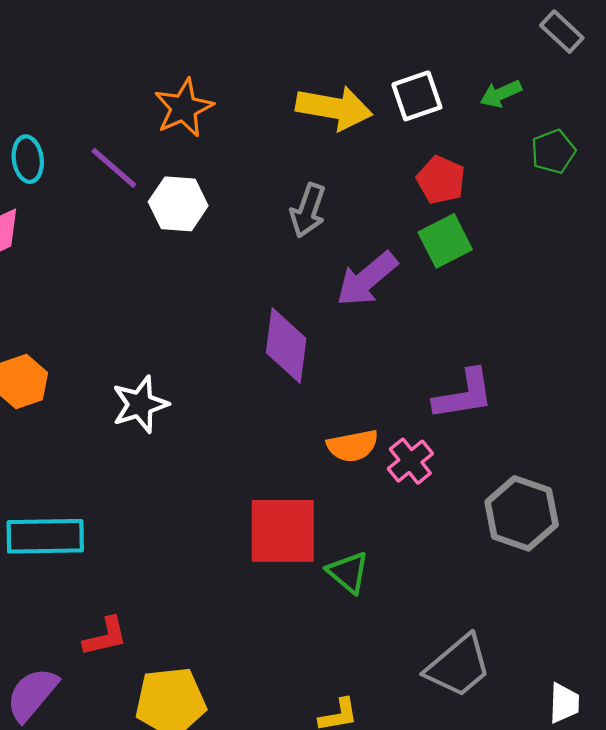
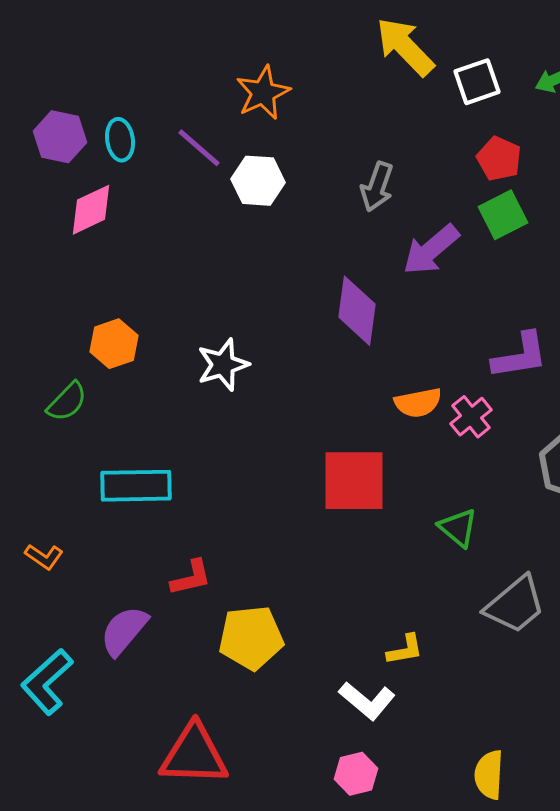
yellow arrow: (334, 108) -> (405, 47), moved, turned -144
green triangle: (348, 572) -> (458, 528), moved

